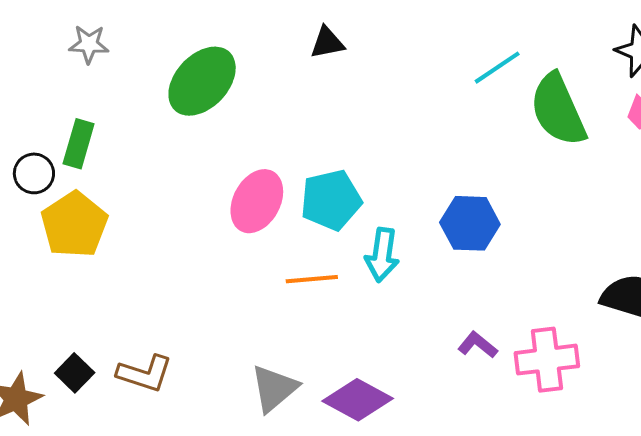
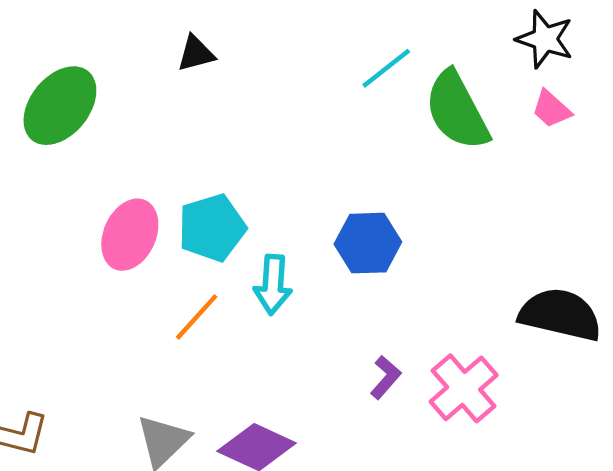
orange line: (312, 279) -> (197, 317), turned -39
purple L-shape: (478, 345) -> (386, 377), turned 96
pink cross: (547, 360) -> (464, 388), turned -30

